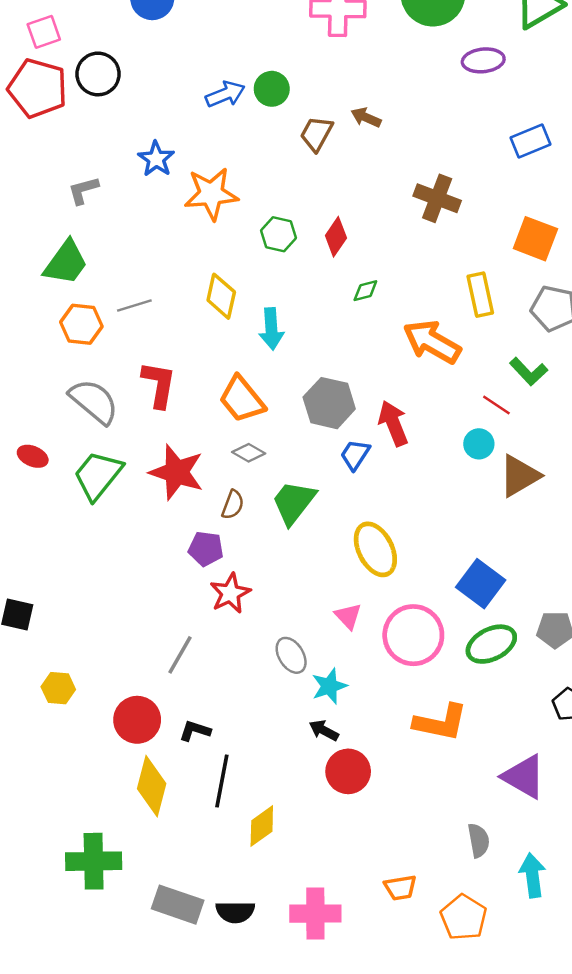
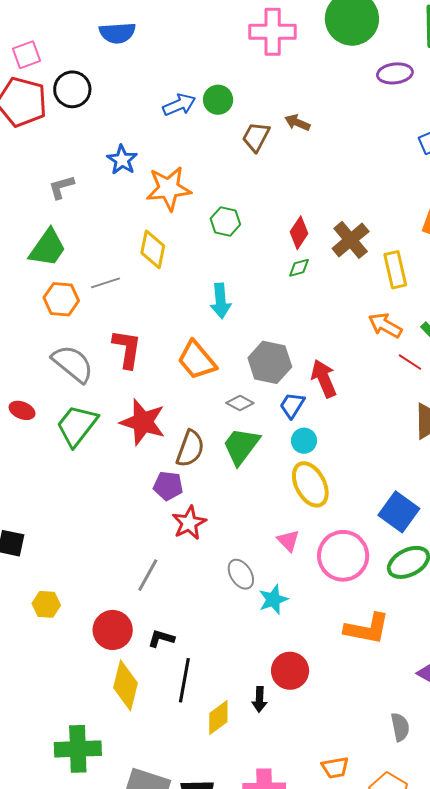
brown cross: (437, 198) -> (351, 240), moved, turned 30
red diamond: (336, 237) -> (299, 233), moved
yellow diamond: (221, 296) -> (153, 249), moved
orange arrow: (432, 342) -> (385, 325), moved, size x0.7
cyan circle: (479, 444) -> (304, 441), moved
gray diamond: (249, 453) -> (240, 403), moved
brown semicircle: (233, 505) -> (190, 449), size x1.5
black arrow: (324, 731) -> (259, 699), moved, turned -115

